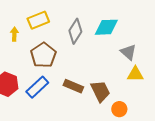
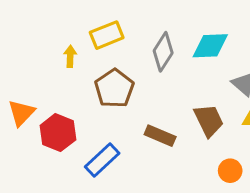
blue rectangle: (37, 87) -> (102, 160), moved
brown trapezoid: (100, 91) -> (209, 120), moved

